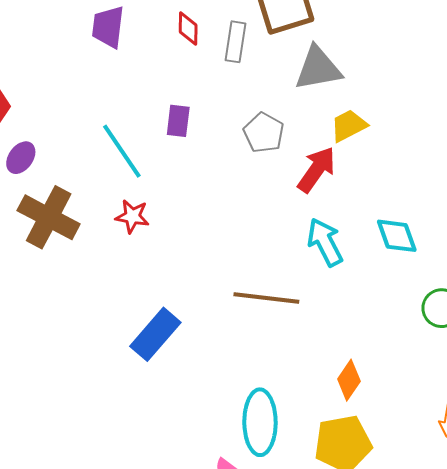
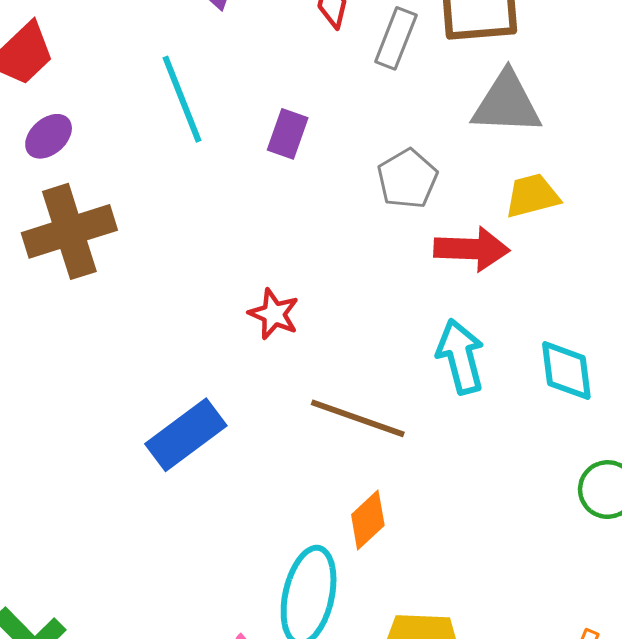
cyan line: (122, 151) -> (182, 99), moved
red arrow: (317, 170) -> (472, 249), turned 45
red star: (132, 216) -> (274, 314), moved
brown cross: (49, 217) -> (69, 231), turned 32
orange diamond: (349, 380) -> (368, 520), moved

